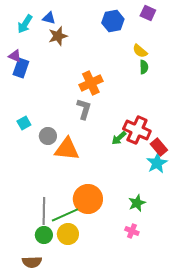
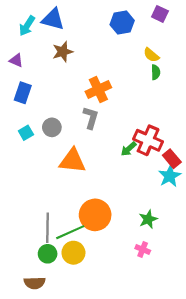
blue triangle: (49, 18) -> (53, 19), size x1.6
brown star: (58, 36) -> (63, 52), moved
blue rectangle: (21, 68) -> (23, 93), moved
gray circle: (48, 136) -> (52, 127), moved

